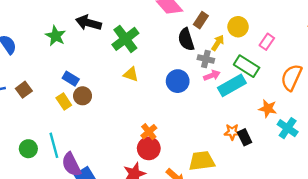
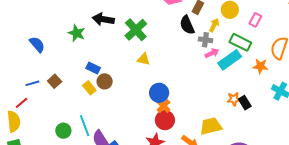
blue circle: (178, 81) -> (159, 93), moved
orange star: (268, 109) -> (260, 66), moved

